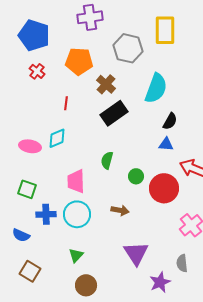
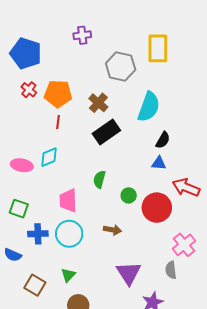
purple cross: (90, 17) -> (82, 35), size x0.7
orange pentagon: (79, 61) -> (58, 94), moved
gray semicircle: (182, 263) -> (171, 270), moved
brown square: (30, 271) -> (35, 285), moved

